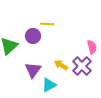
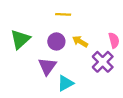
purple circle: (33, 36) -> (56, 41), moved
yellow arrow: (61, 65) -> (80, 41), moved

